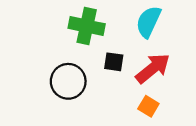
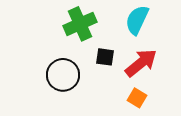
green cross: (87, 26) -> (80, 24), turned -36

